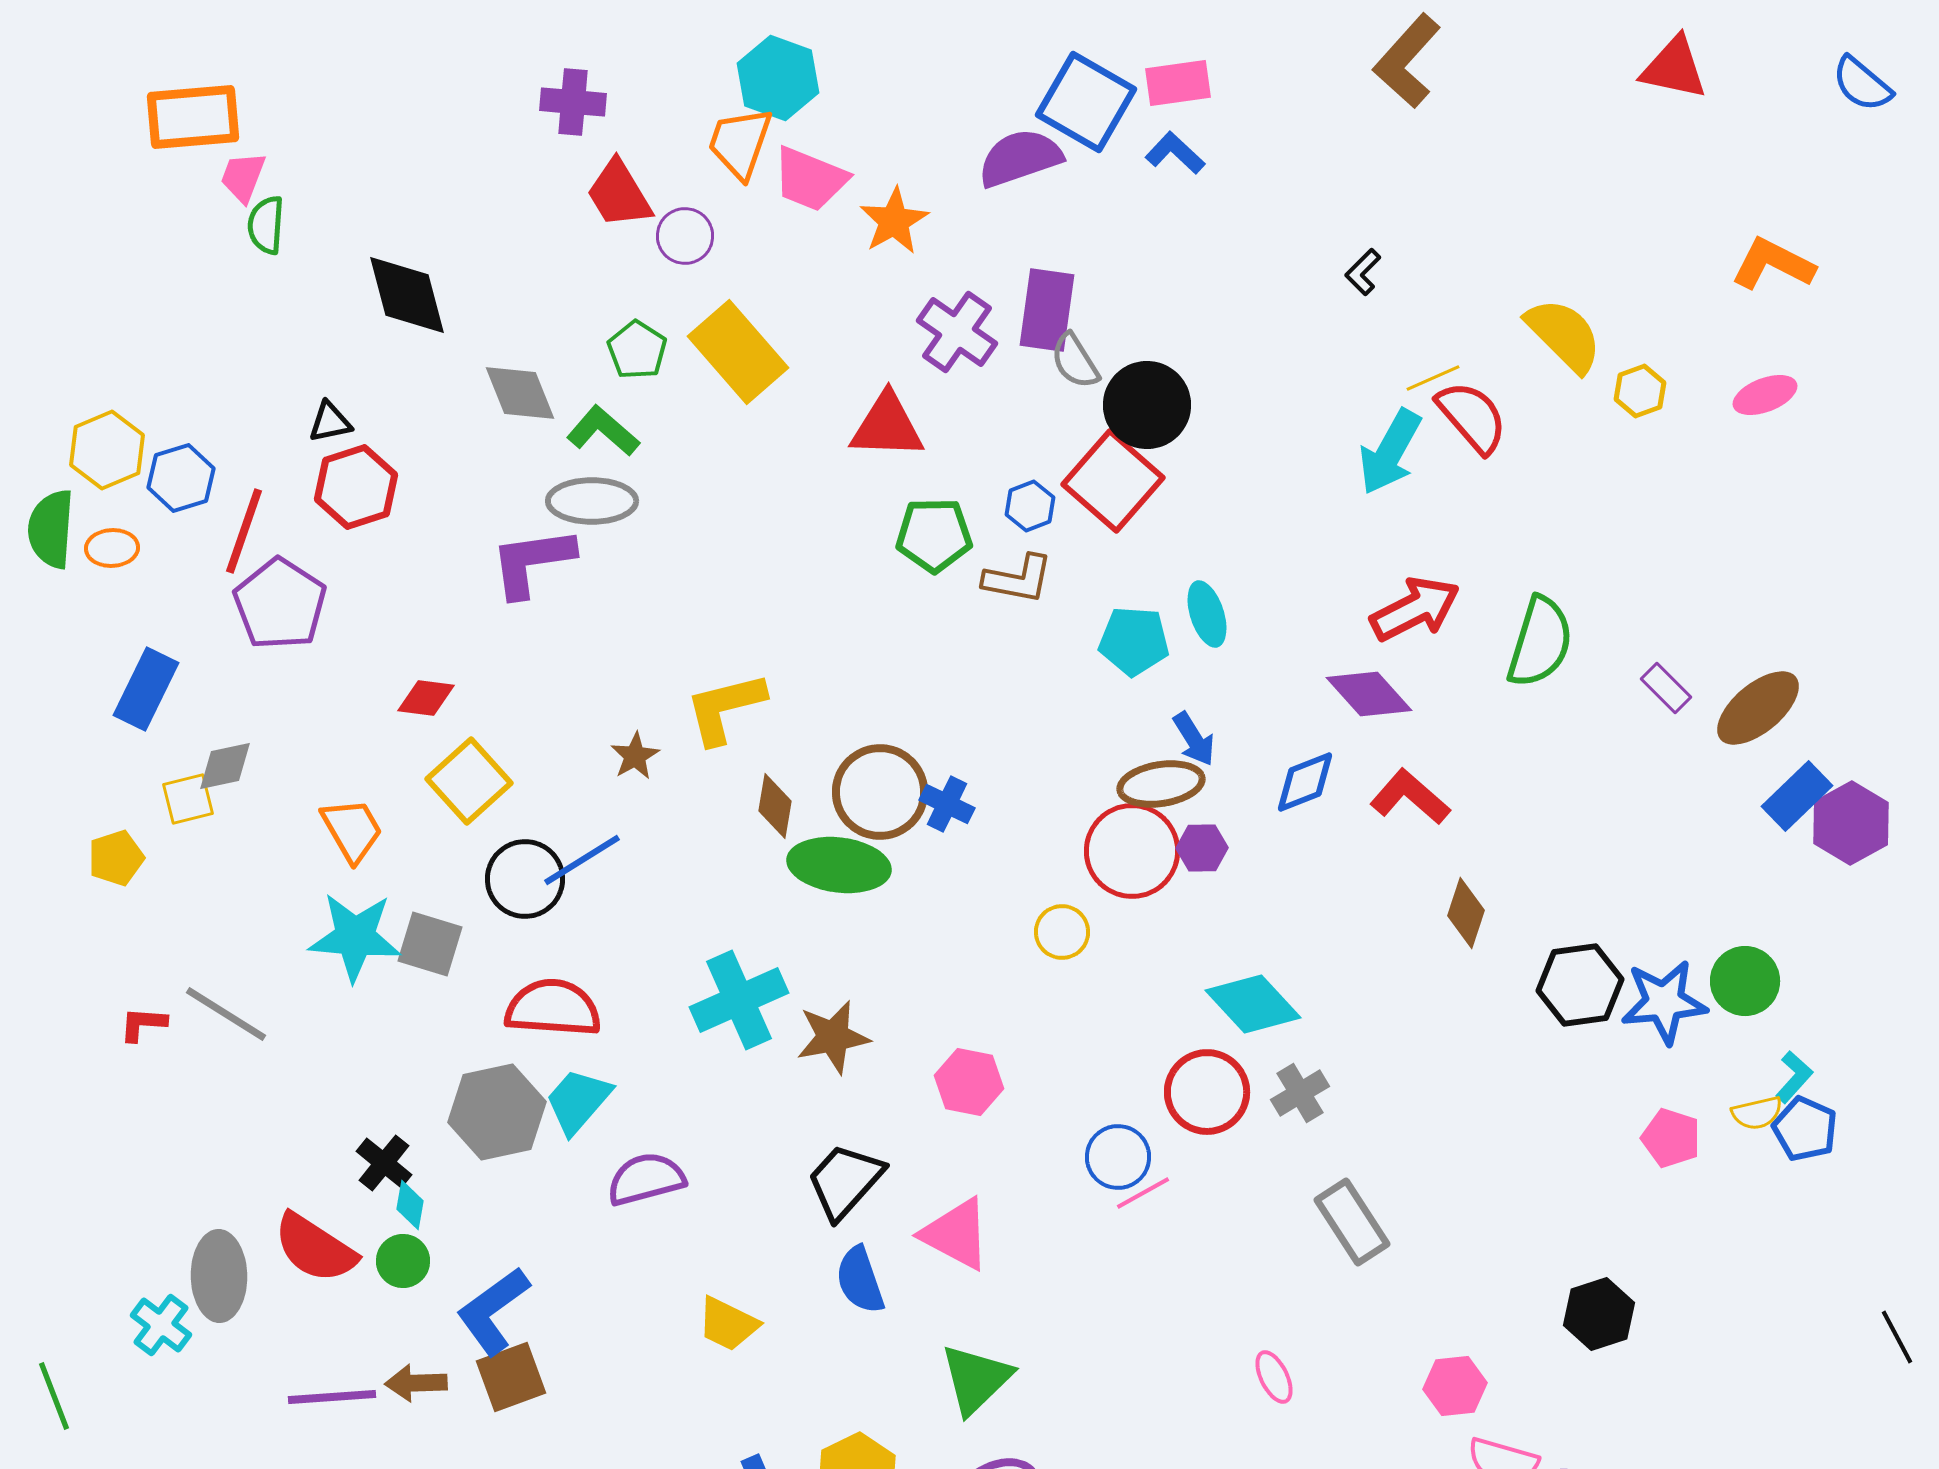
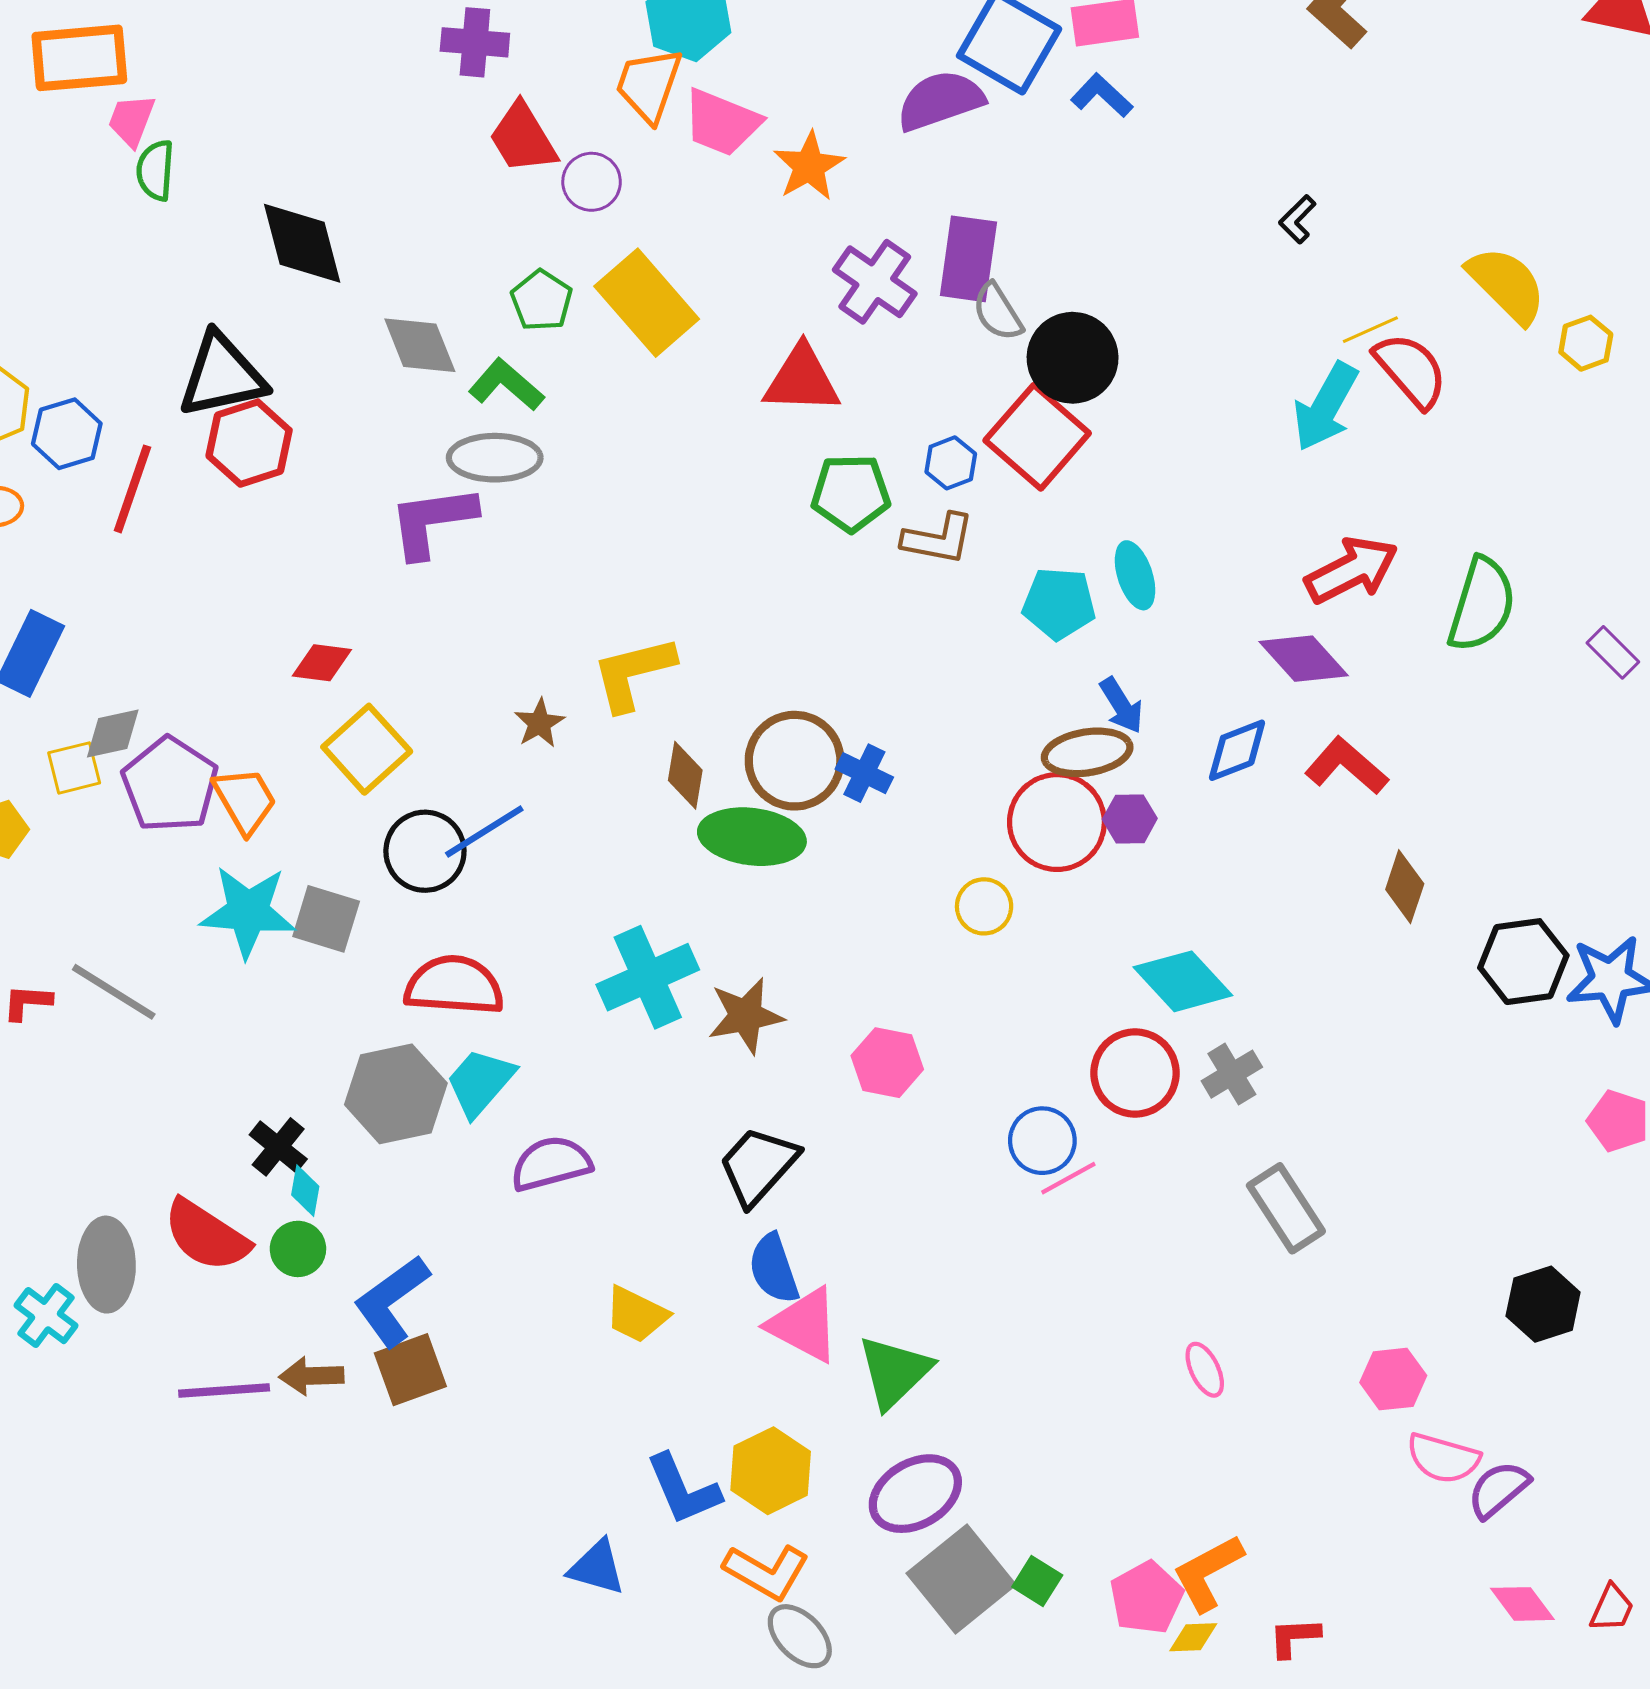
black triangle: (330, 422) -> (222, 375), size x2.0
purple pentagon: (280, 604) -> (170, 785), moved
pink triangle: (956, 1234) -> (804, 1325), moved

